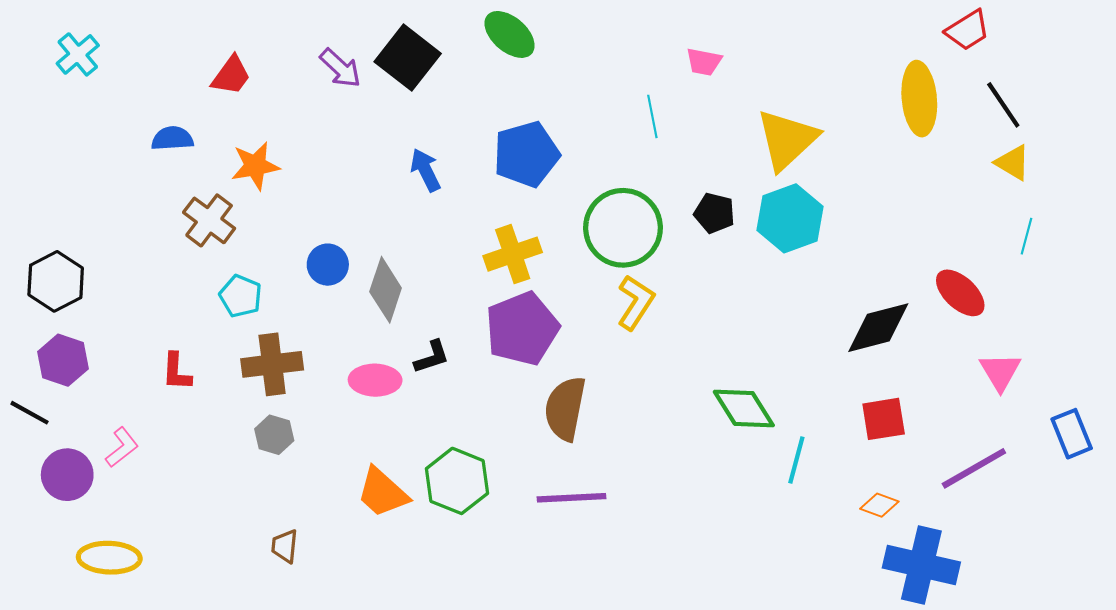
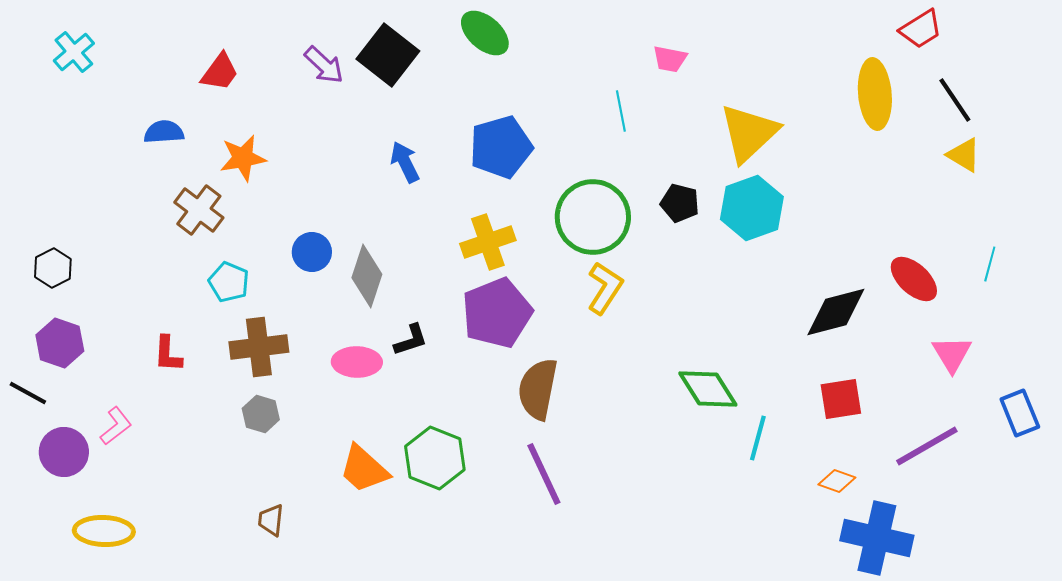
cyan line: (1026, 236) -> (990, 264), moved
black hexagon: (56, 281) -> (53, 268), size x0.7
purple line: (572, 498) -> (544, 474), turned 68

